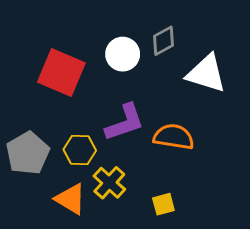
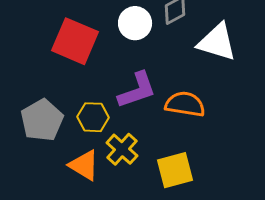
yellow square: (163, 204) -> (175, 170), size x1.6

